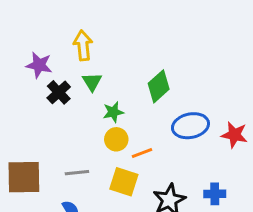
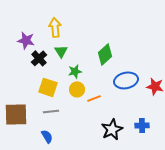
yellow square: (124, 182) -> (48, 87), moved

